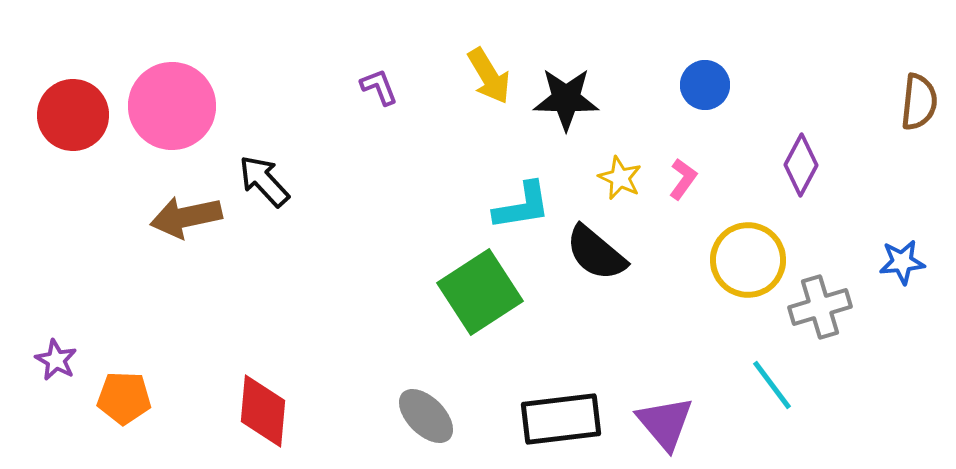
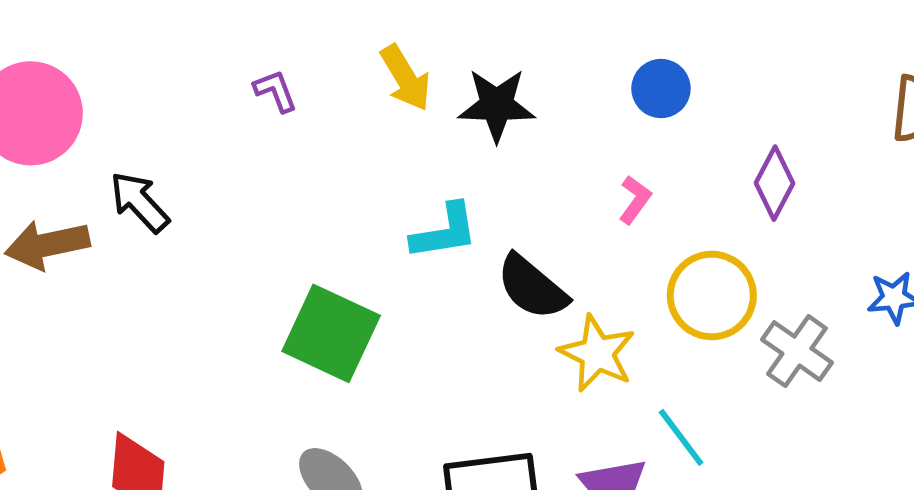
yellow star: (620, 178) -> (597, 353), moved, size x1.5
green square: (480, 292) -> (331, 333), moved, turned -32
gray cross: (820, 307) -> (797, 351), turned -38
cyan line: (772, 385) -> (681, 437), moved

